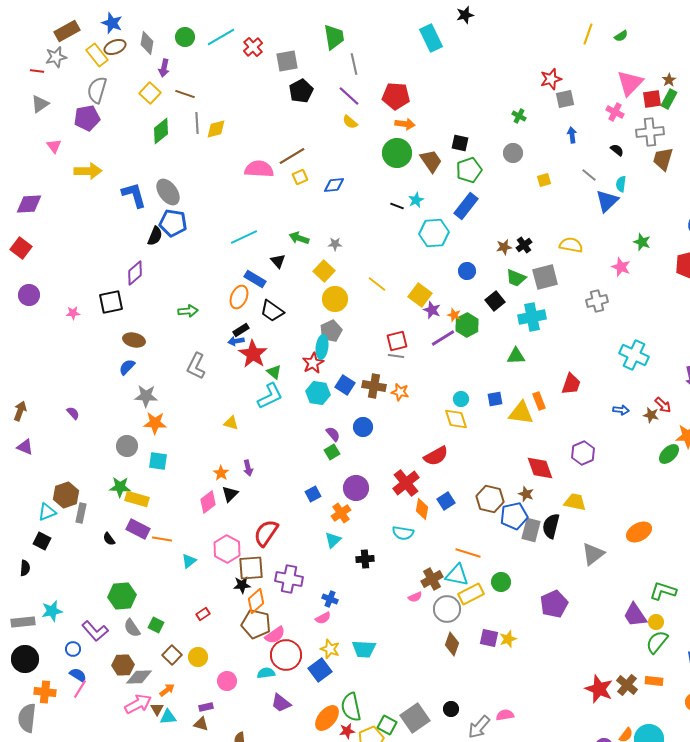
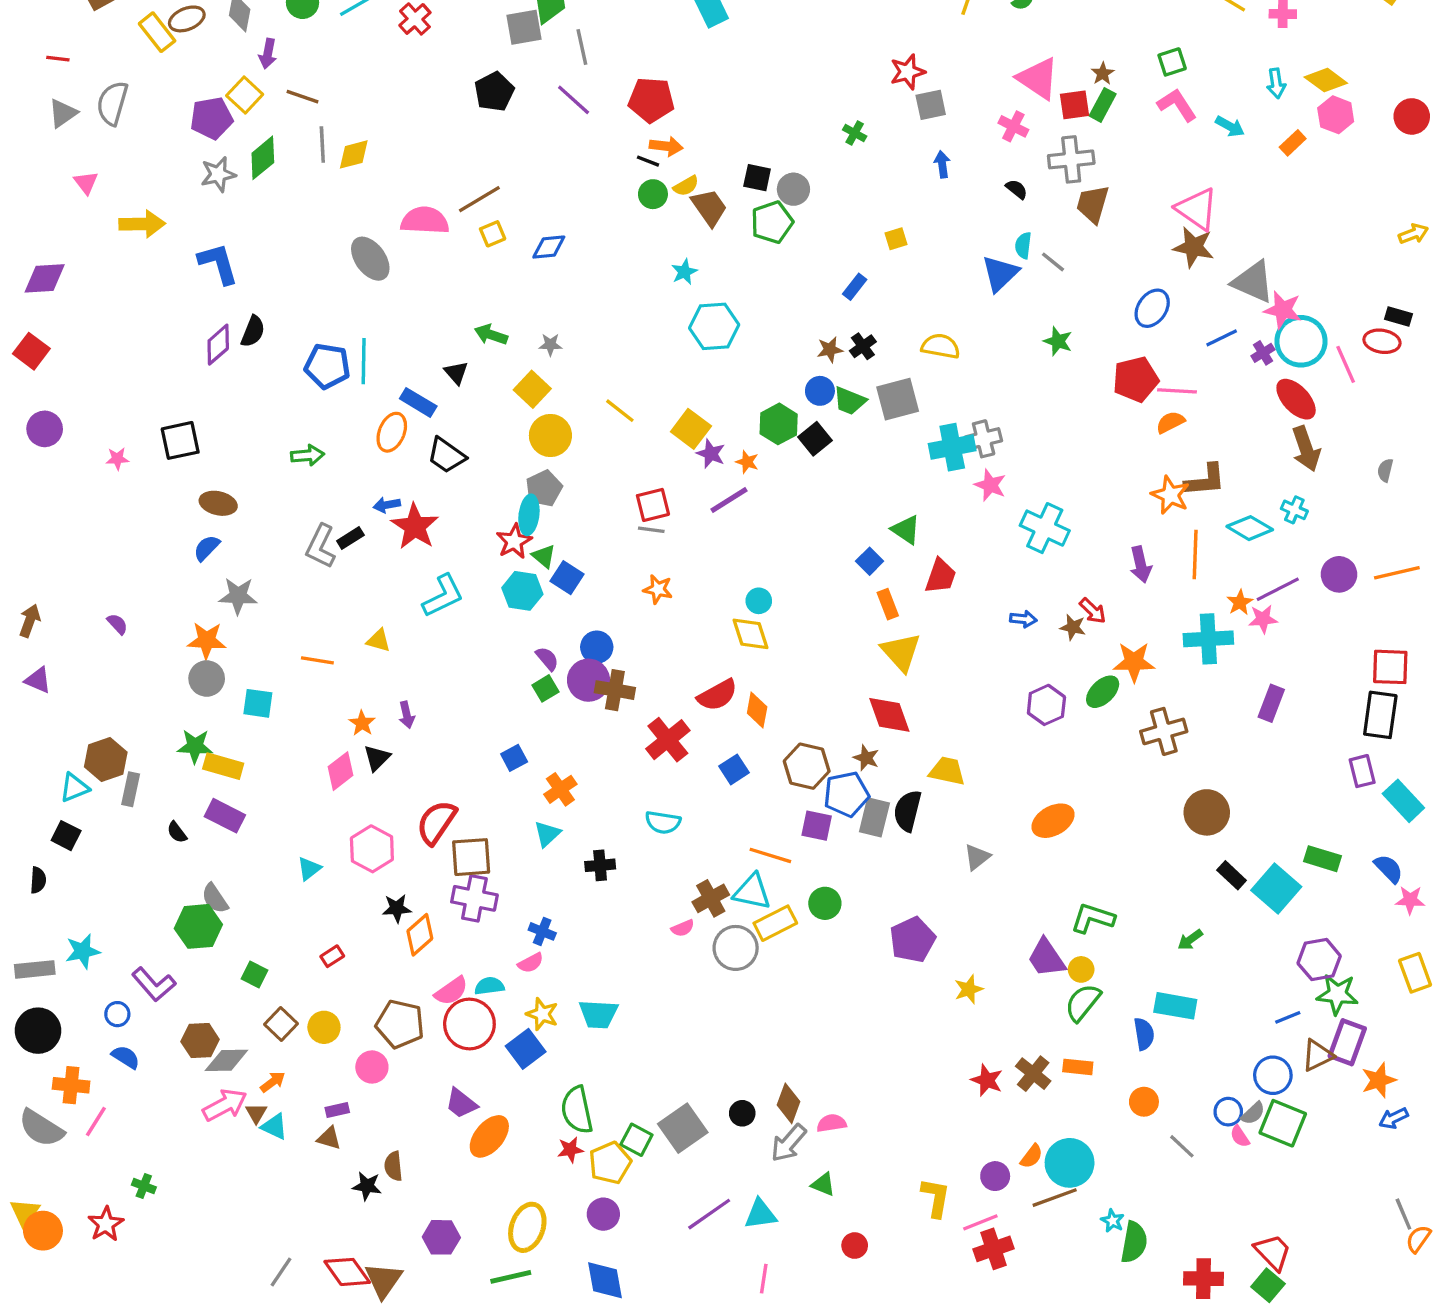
gray star: (56, 57) -> (218, 174), moved
gray square: (287, 61) -> (524, 27), moved
pink triangle: (630, 83) -> (1038, 78), turned -40
gray semicircle: (97, 90) -> (112, 103), moved
purple pentagon: (87, 118) -> (212, 118), moved
yellow semicircle: (350, 122) -> (686, 186), moved, turned -70
green circle: (397, 153) -> (653, 194), size x0.6
gray circle: (513, 153) -> (793, 189), moved
gray line: (589, 175) -> (1053, 262), moved
gray ellipse: (168, 192) -> (370, 259), moved
black line: (397, 206) -> (648, 161), moved
blue rectangle: (466, 206) -> (855, 287), moved, size x0.6
blue pentagon: (173, 223) -> (327, 366), moved
cyan line: (244, 237) -> (364, 361), moved, turned -64
pink star: (621, 267) -> (990, 485), moved
blue circle: (467, 271) -> (820, 391), moved
purple diamond: (135, 273) -> (218, 345), moved
cyan cross: (532, 317) -> (952, 447), moved
green hexagon: (467, 325) -> (779, 424), moved
black rectangle: (241, 330) -> (350, 538), moved
green triangle: (516, 356) -> (906, 530), moved, turned 36
green triangle: (274, 372) -> (544, 556), moved
brown cross: (374, 386) -> (615, 690), moved
blue square: (495, 399) -> (870, 561), moved, turned -35
yellow triangle: (521, 413) -> (901, 652), moved, turned 40
orange star: (155, 423) -> (207, 640), moved
purple hexagon: (583, 453) -> (1046, 705), moved
purple circle: (356, 488) -> (588, 680), moved
orange diamond: (422, 509) -> (757, 710), moved
orange line: (162, 539) -> (317, 660), moved
gray triangle: (593, 554) -> (977, 857), size x0.7
brown square: (251, 568) -> (471, 857), moved
brown pentagon: (256, 624) -> (400, 1024), moved
gray semicircle: (132, 628) -> (215, 898), moved
purple square: (489, 638) -> (817, 826), moved
yellow star: (508, 639) -> (969, 989), moved
brown diamond: (452, 644) -> (789, 1103), moved
cyan semicircle: (266, 673) -> (489, 986), moved
pink line: (80, 689) -> (96, 1122), moved
red star: (599, 689) -> (987, 1080), size x0.7
cyan triangle: (168, 717) -> (274, 1126), turned 30
gray semicircle: (27, 718) -> (41, 1128), turned -64
orange ellipse: (327, 718) -> (489, 1136), moved

